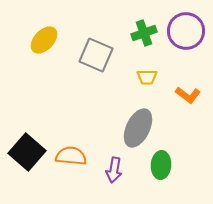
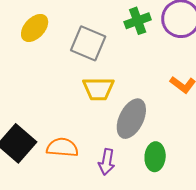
yellow trapezoid: (147, 77) -> (98, 89), moved, size x1.5

